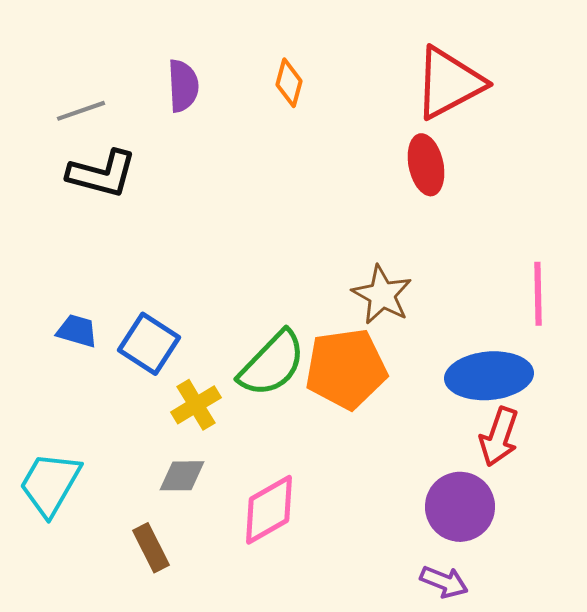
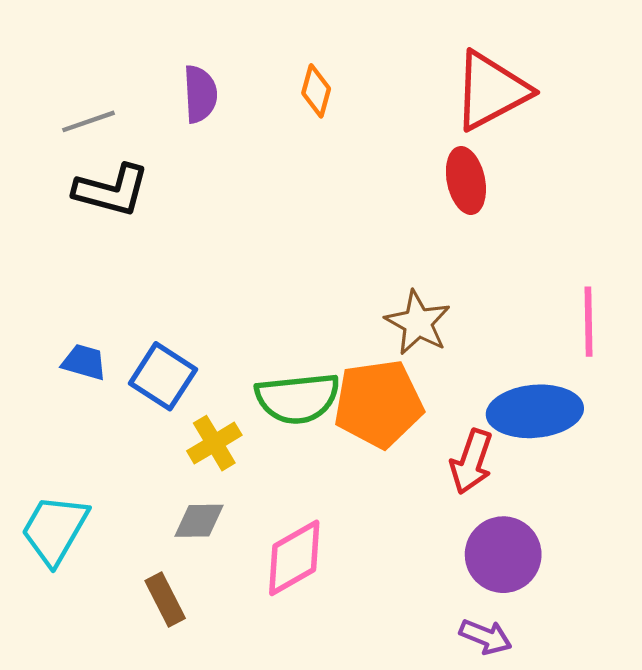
green semicircle: (272, 364) -> (297, 398), turned 40
red arrow: (499, 437) -> (471, 462), moved

